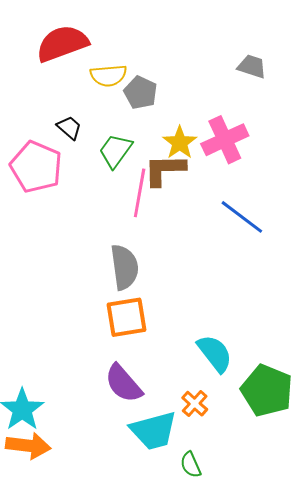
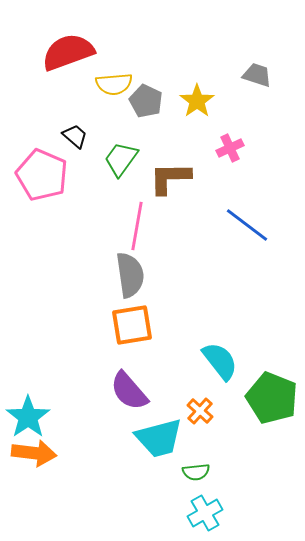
pink cross: (225, 140) -> (230, 148), size x0.6
yellow star: (180, 143) -> (197, 101), moved
pink line: (140, 193) -> (137, 226), moved
green semicircle: (191, 465) -> (196, 472), turned -72

